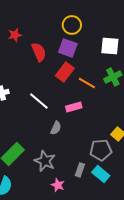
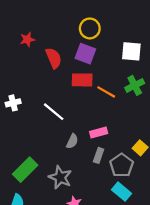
red rectangle: (65, 72) -> (82, 80), turned 54
pink rectangle: (74, 107) -> (99, 132), moved
gray pentagon: (101, 150) -> (122, 165), turned -30
gray rectangle: (80, 170) -> (99, 155), moved

